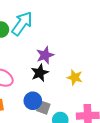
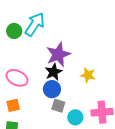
purple star: (45, 55) -> (58, 55), size x1.4
blue circle: (33, 101) -> (52, 89), moved

